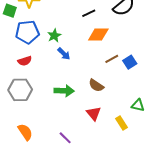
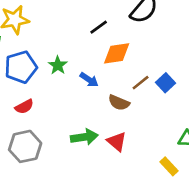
blue arrow: (64, 54) -> (89, 80), moved
brown semicircle: (96, 85) -> (119, 103), moved
red triangle: (94, 113) -> (117, 142), moved

